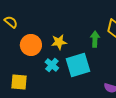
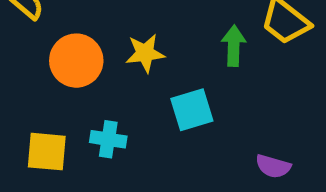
cyan cross: (52, 65) -> (108, 139), moved, turned -32
cyan square: (78, 65) -> (192, 110), size x0.7

